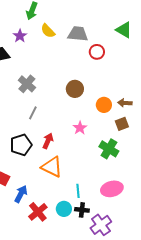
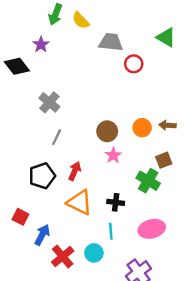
yellow semicircle: (48, 31) -> (81, 20), moved
brown circle: (75, 89) -> (107, 131), moved
brown square: (122, 124) -> (164, 160), moved
black cross: (82, 210) -> (116, 202), moved

